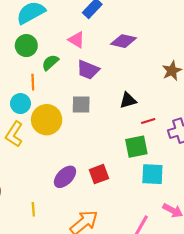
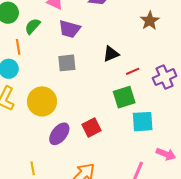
yellow circle: (47, 120) -> (42, 101), moved

